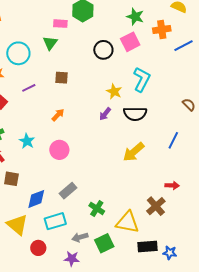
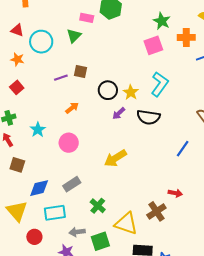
black circle: (103, 50) -> (108, 90), moved
purple line: (29, 88) -> (61, 78), moved
yellow arrow: (134, 152) -> (115, 158), moved

